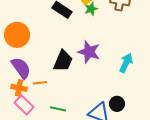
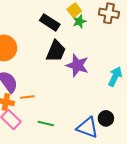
black trapezoid: (63, 61) -> (56, 51), moved

